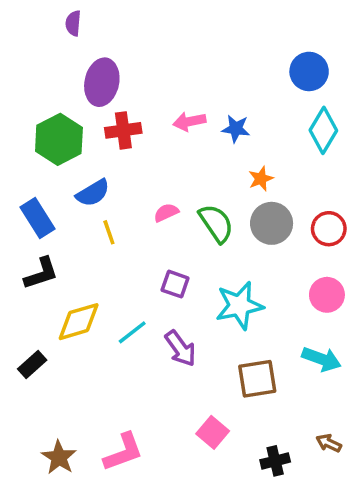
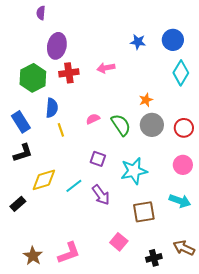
blue star: (236, 129) -> (138, 42), moved
blue semicircle: (93, 193) -> (52, 108), turned -54
brown arrow: (329, 443) -> (184, 248), size x1.5

